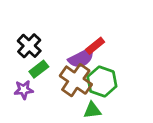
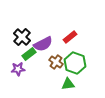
purple semicircle: (81, 58) -> (43, 44), moved
brown cross: (76, 80) -> (56, 62), size x0.6

